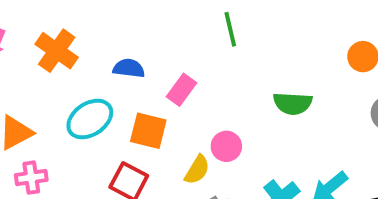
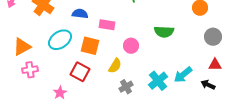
pink rectangle: (181, 90) -> (107, 25), turned 63
pink circle: (226, 146) -> (131, 46), moved

